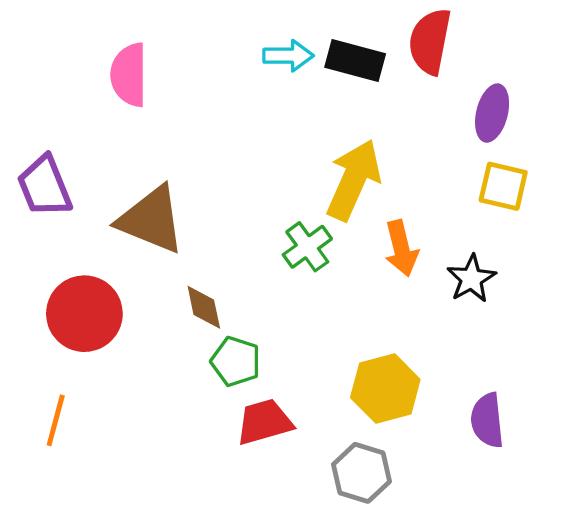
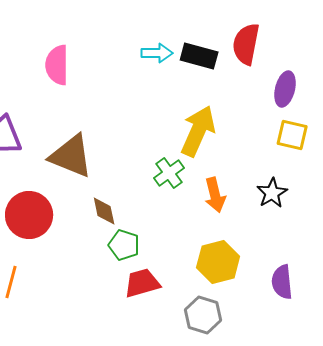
orange arrow: (401, 248) -> (215, 195), moved

